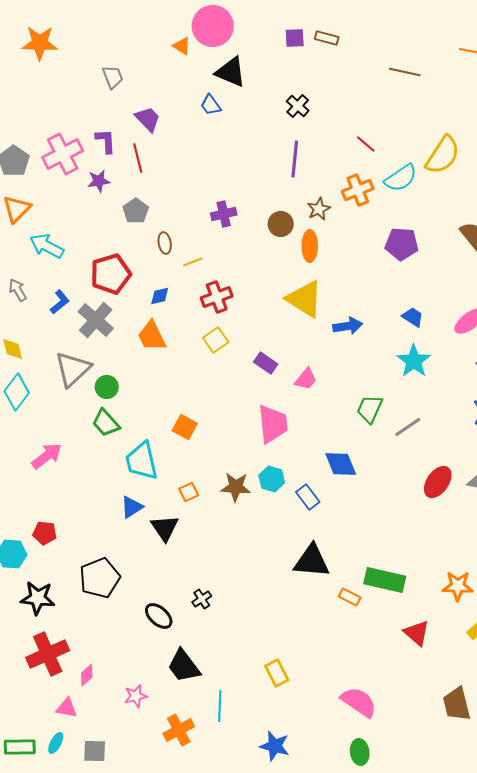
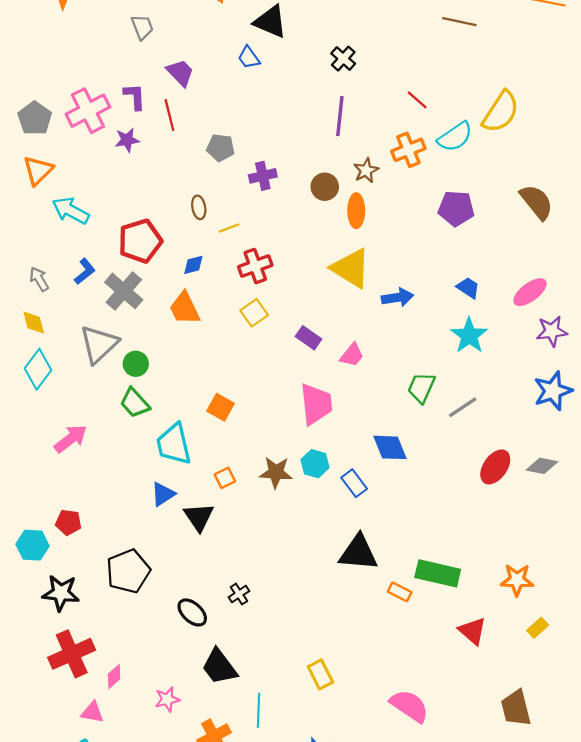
gray pentagon: (136, 211) -> (220, 148), moved, turned -30
gray arrow: (18, 290) -> (39, 279), moved

